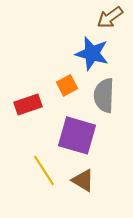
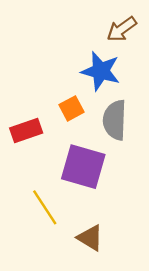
brown triangle: (83, 180) -> (90, 238), moved

